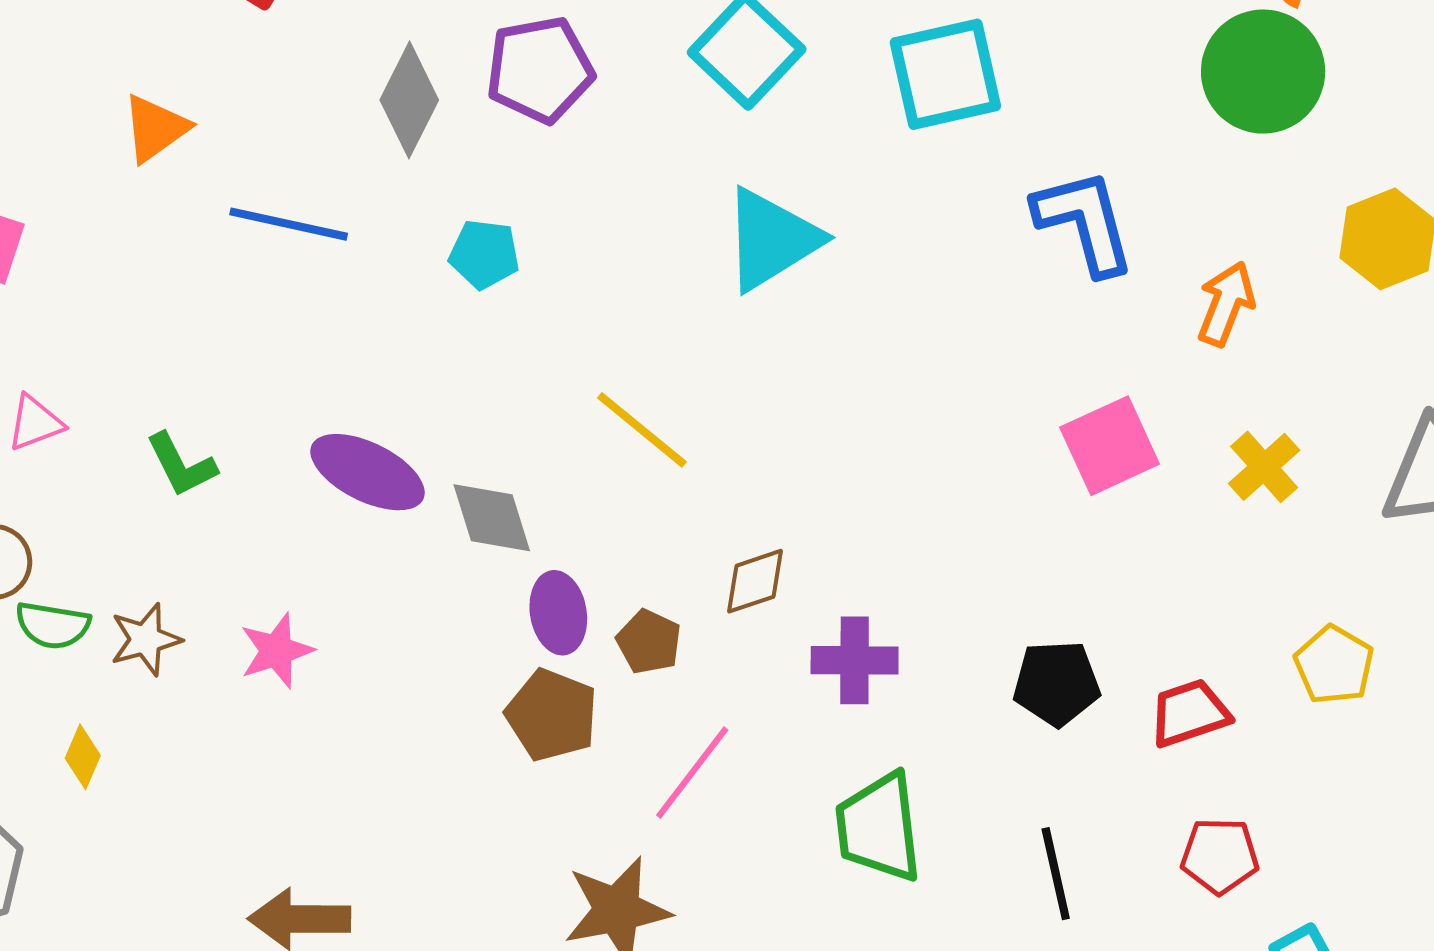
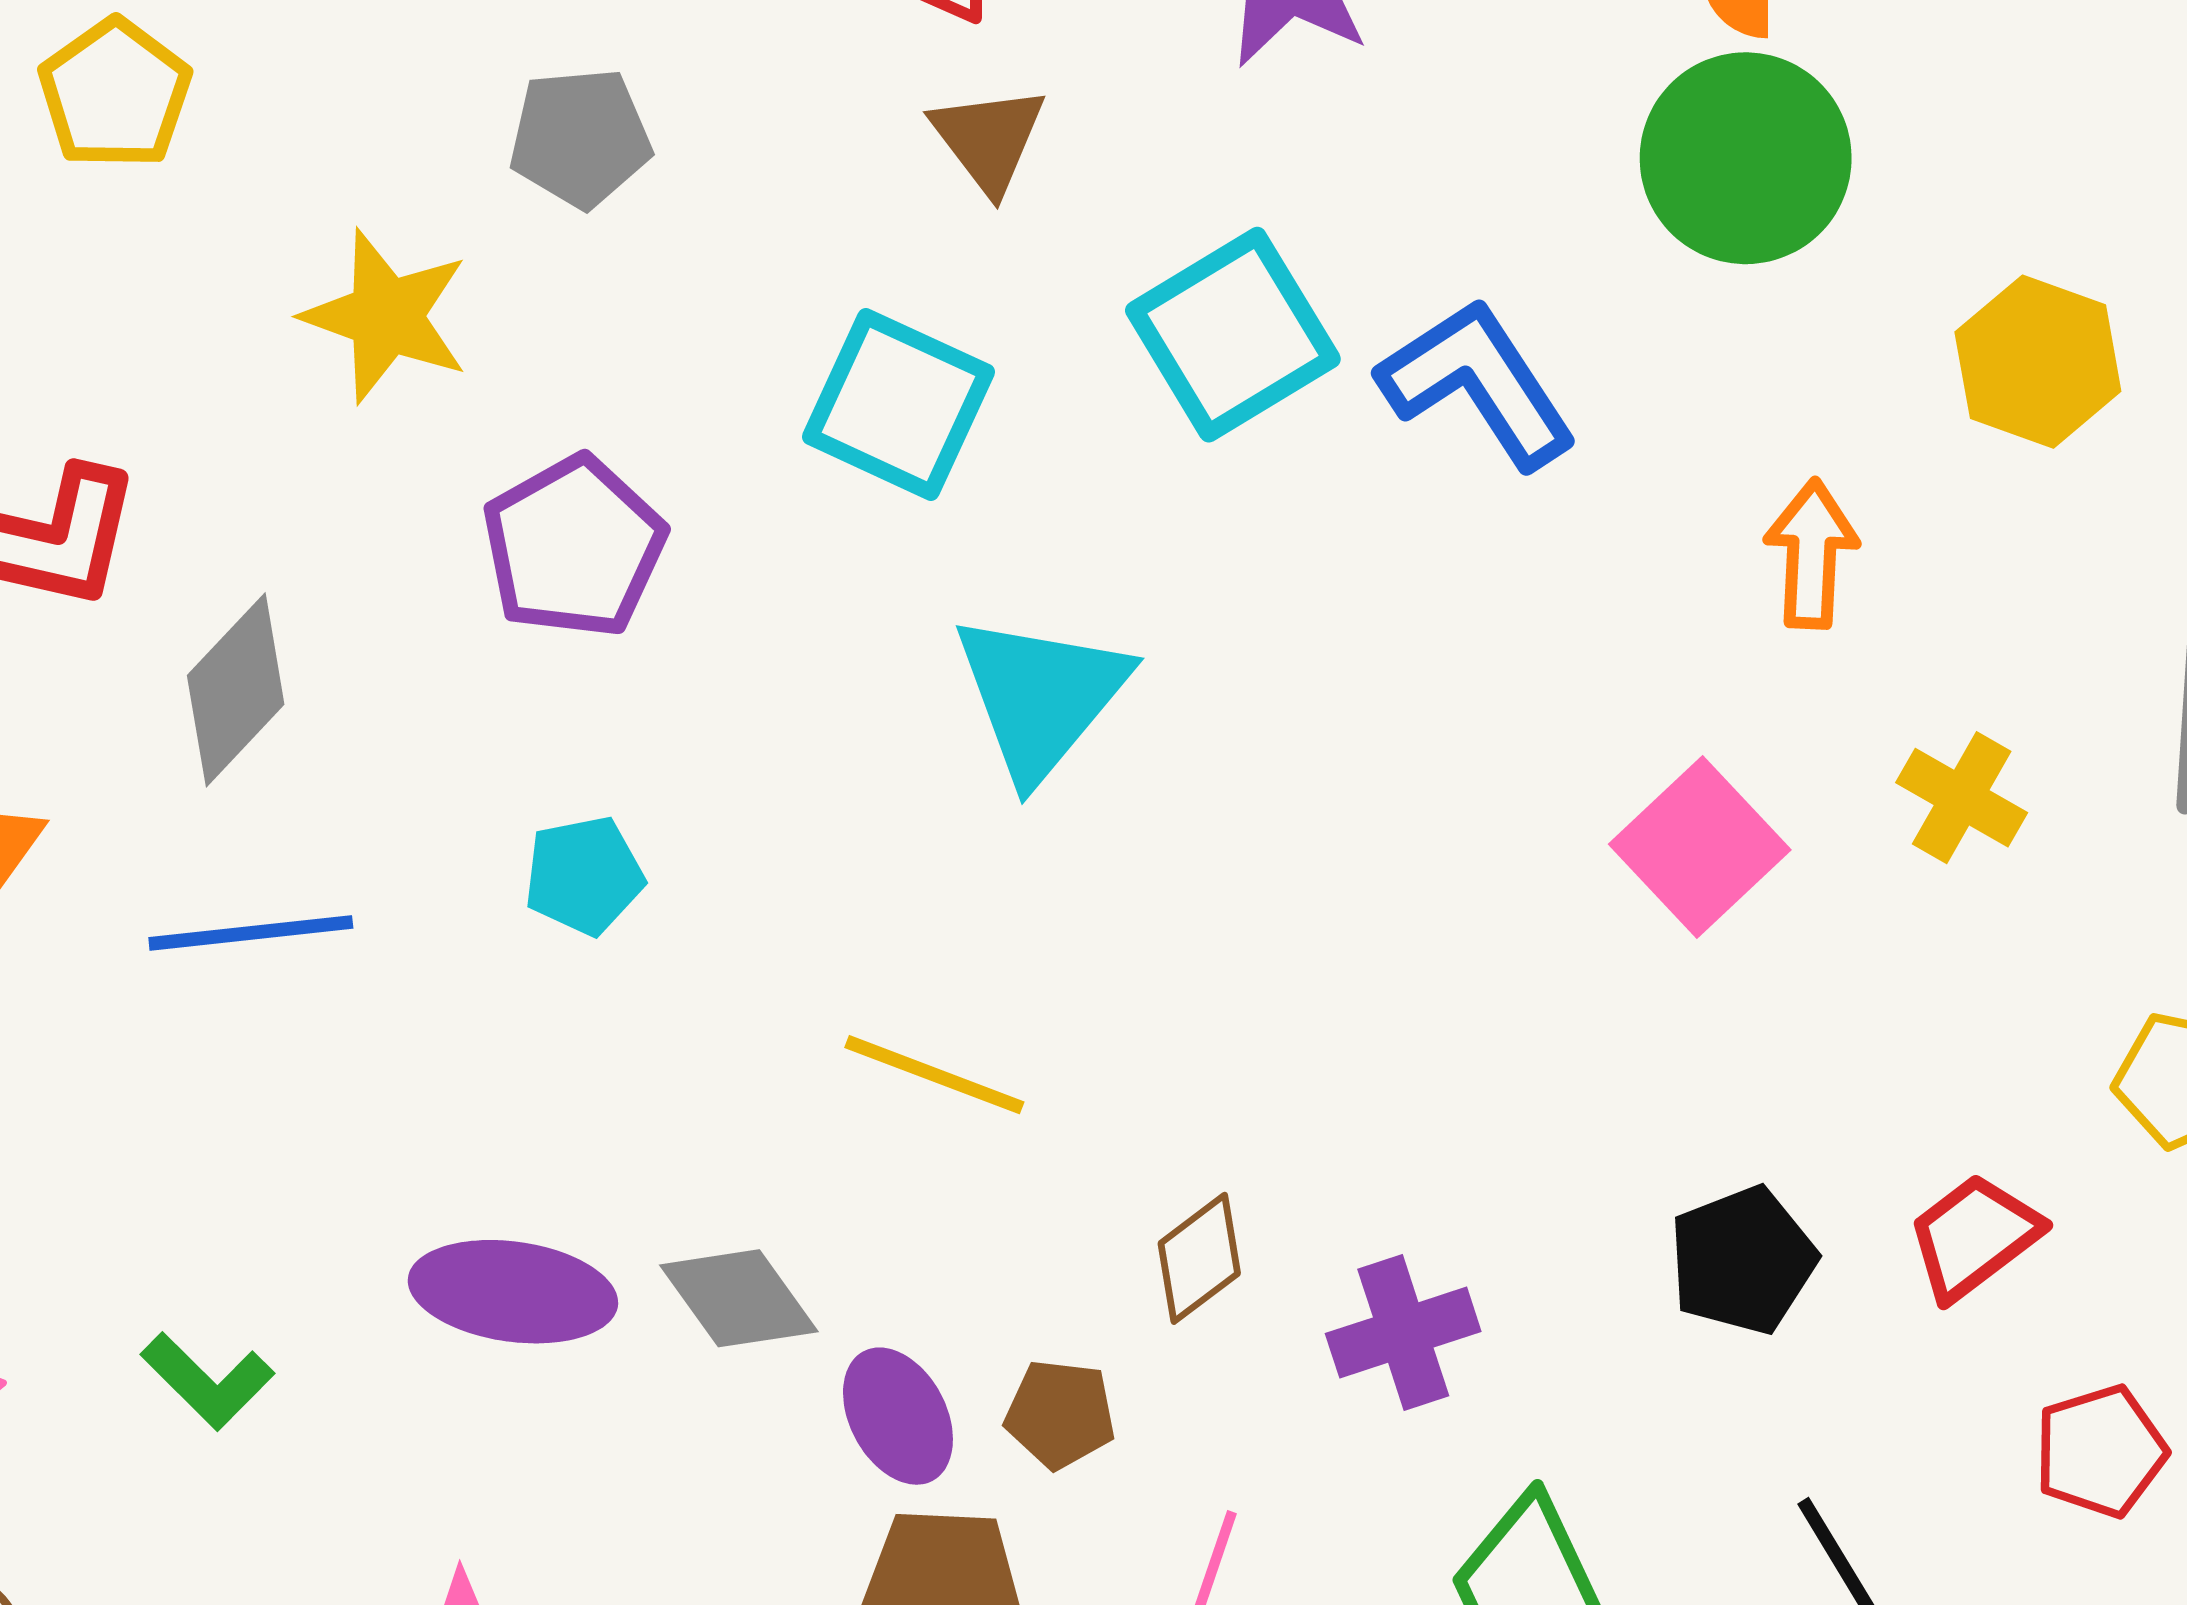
gray diamond: (409, 100) -> (236, 690), moved, turned 35
blue L-shape: (1084, 222) -> (1478, 383), moved

